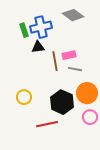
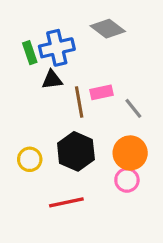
gray line: (75, 69) -> (133, 108), moved, turned 40
black hexagon: (62, 102) -> (76, 151), moved
pink circle: (90, 117) -> (127, 180), moved

